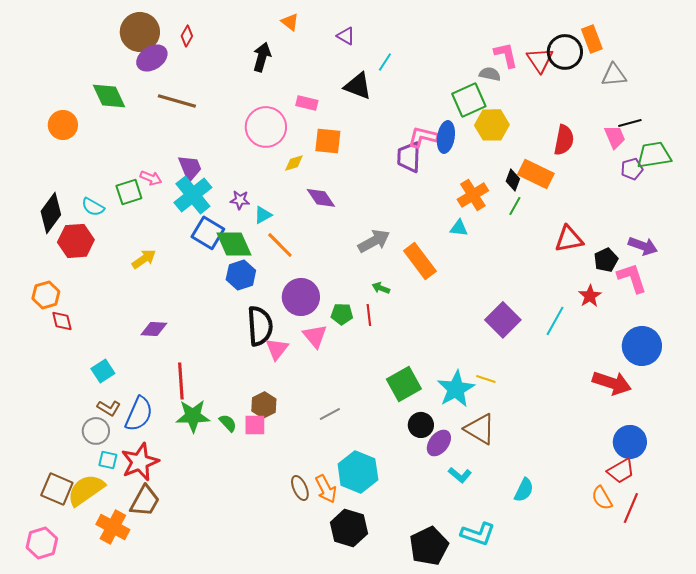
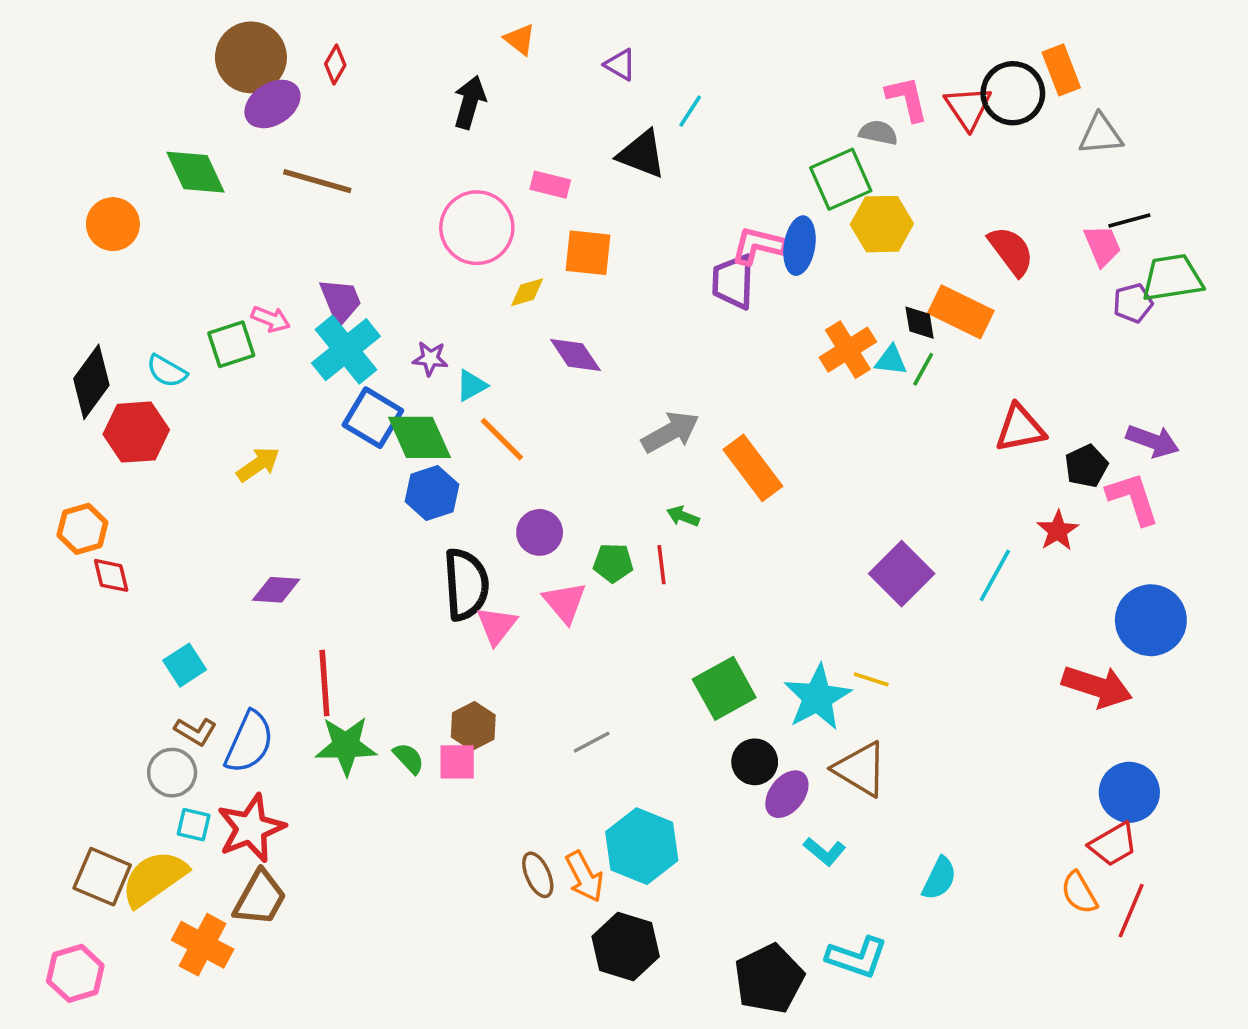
red semicircle: (564, 140) -> (1011, 251), turned -48
black diamond: (513, 180) -> (920, 323), turned -30
cyan triangle: (459, 228) -> (891, 360), moved
purple circle: (301, 297) -> (540, 532), size x0.7

